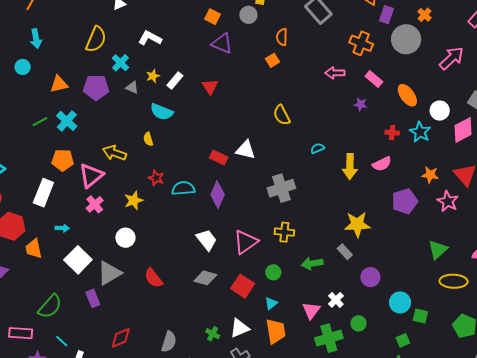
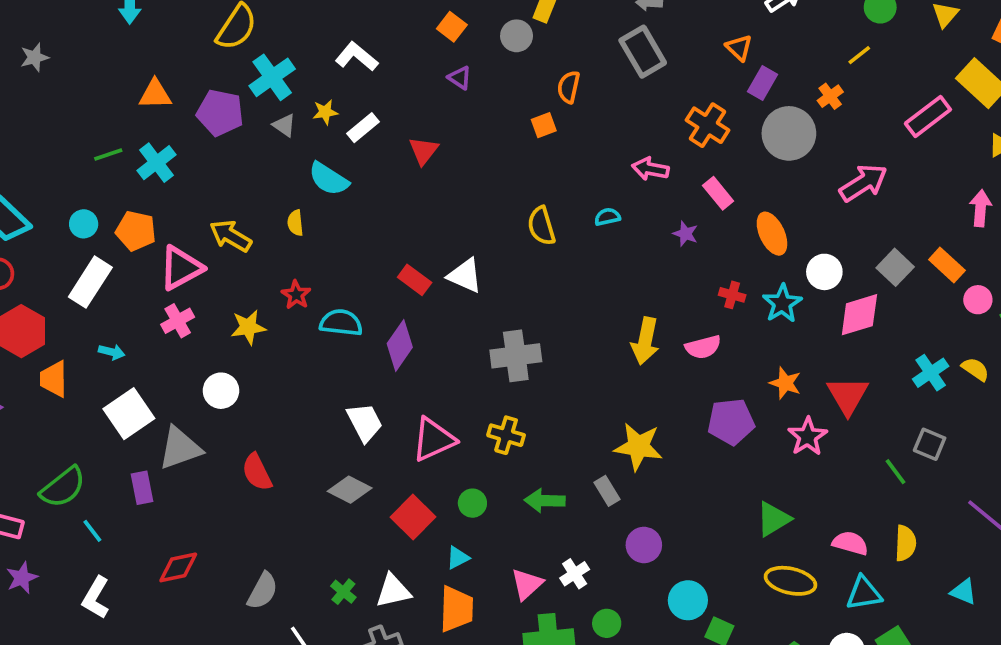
white L-shape: (150, 38) -> (357, 57), moved
purple triangle: (222, 43) -> (460, 78), size x0.6
cyan cross: (121, 63) -> (272, 77), size x1.4
cyan circle: (23, 67) -> (84, 224), moved
cyan semicircle: (317, 148) -> (607, 217), moved
cyan line: (62, 341) -> (92, 531), moved

